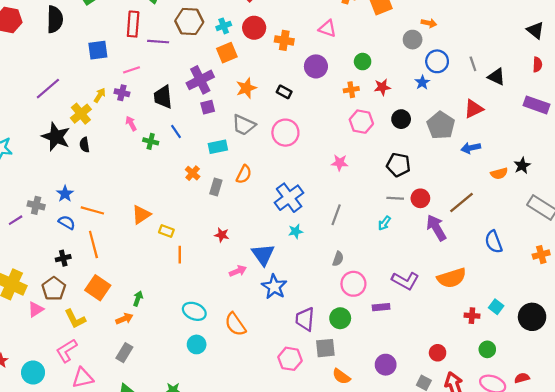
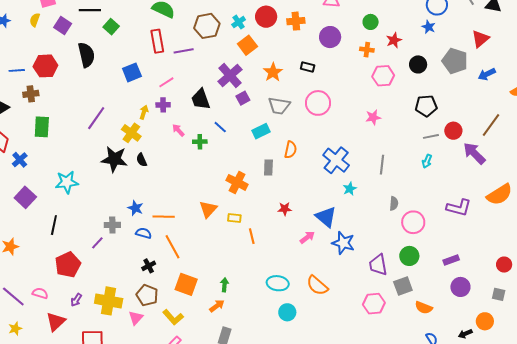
orange cross: (351, 90) -> (367, 50), turned 32
orange cross: (193, 173) -> (237, 182), moved, size x1.5
purple rectangle: (381, 307) -> (451, 260), moved

